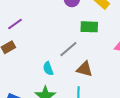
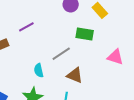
purple line: (15, 24) -> (26, 27), moved

